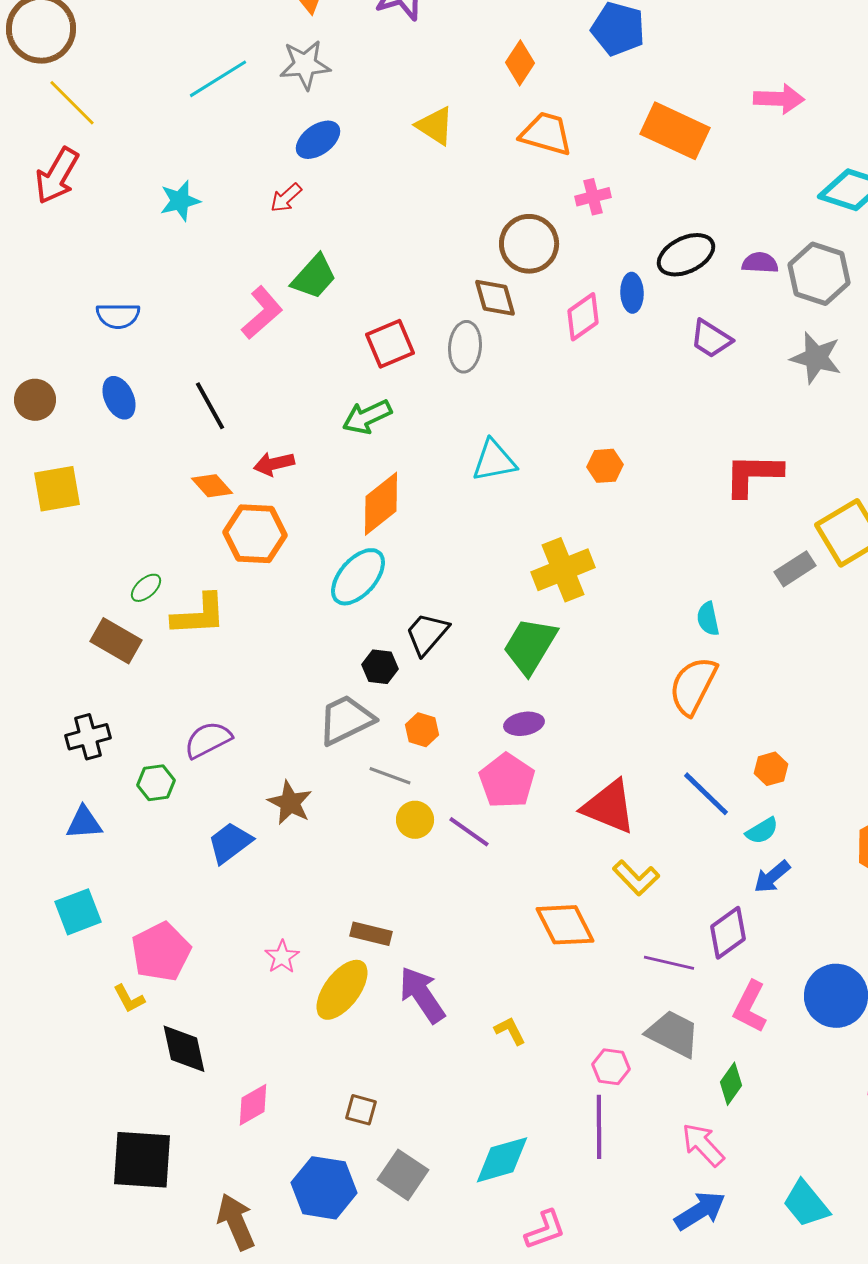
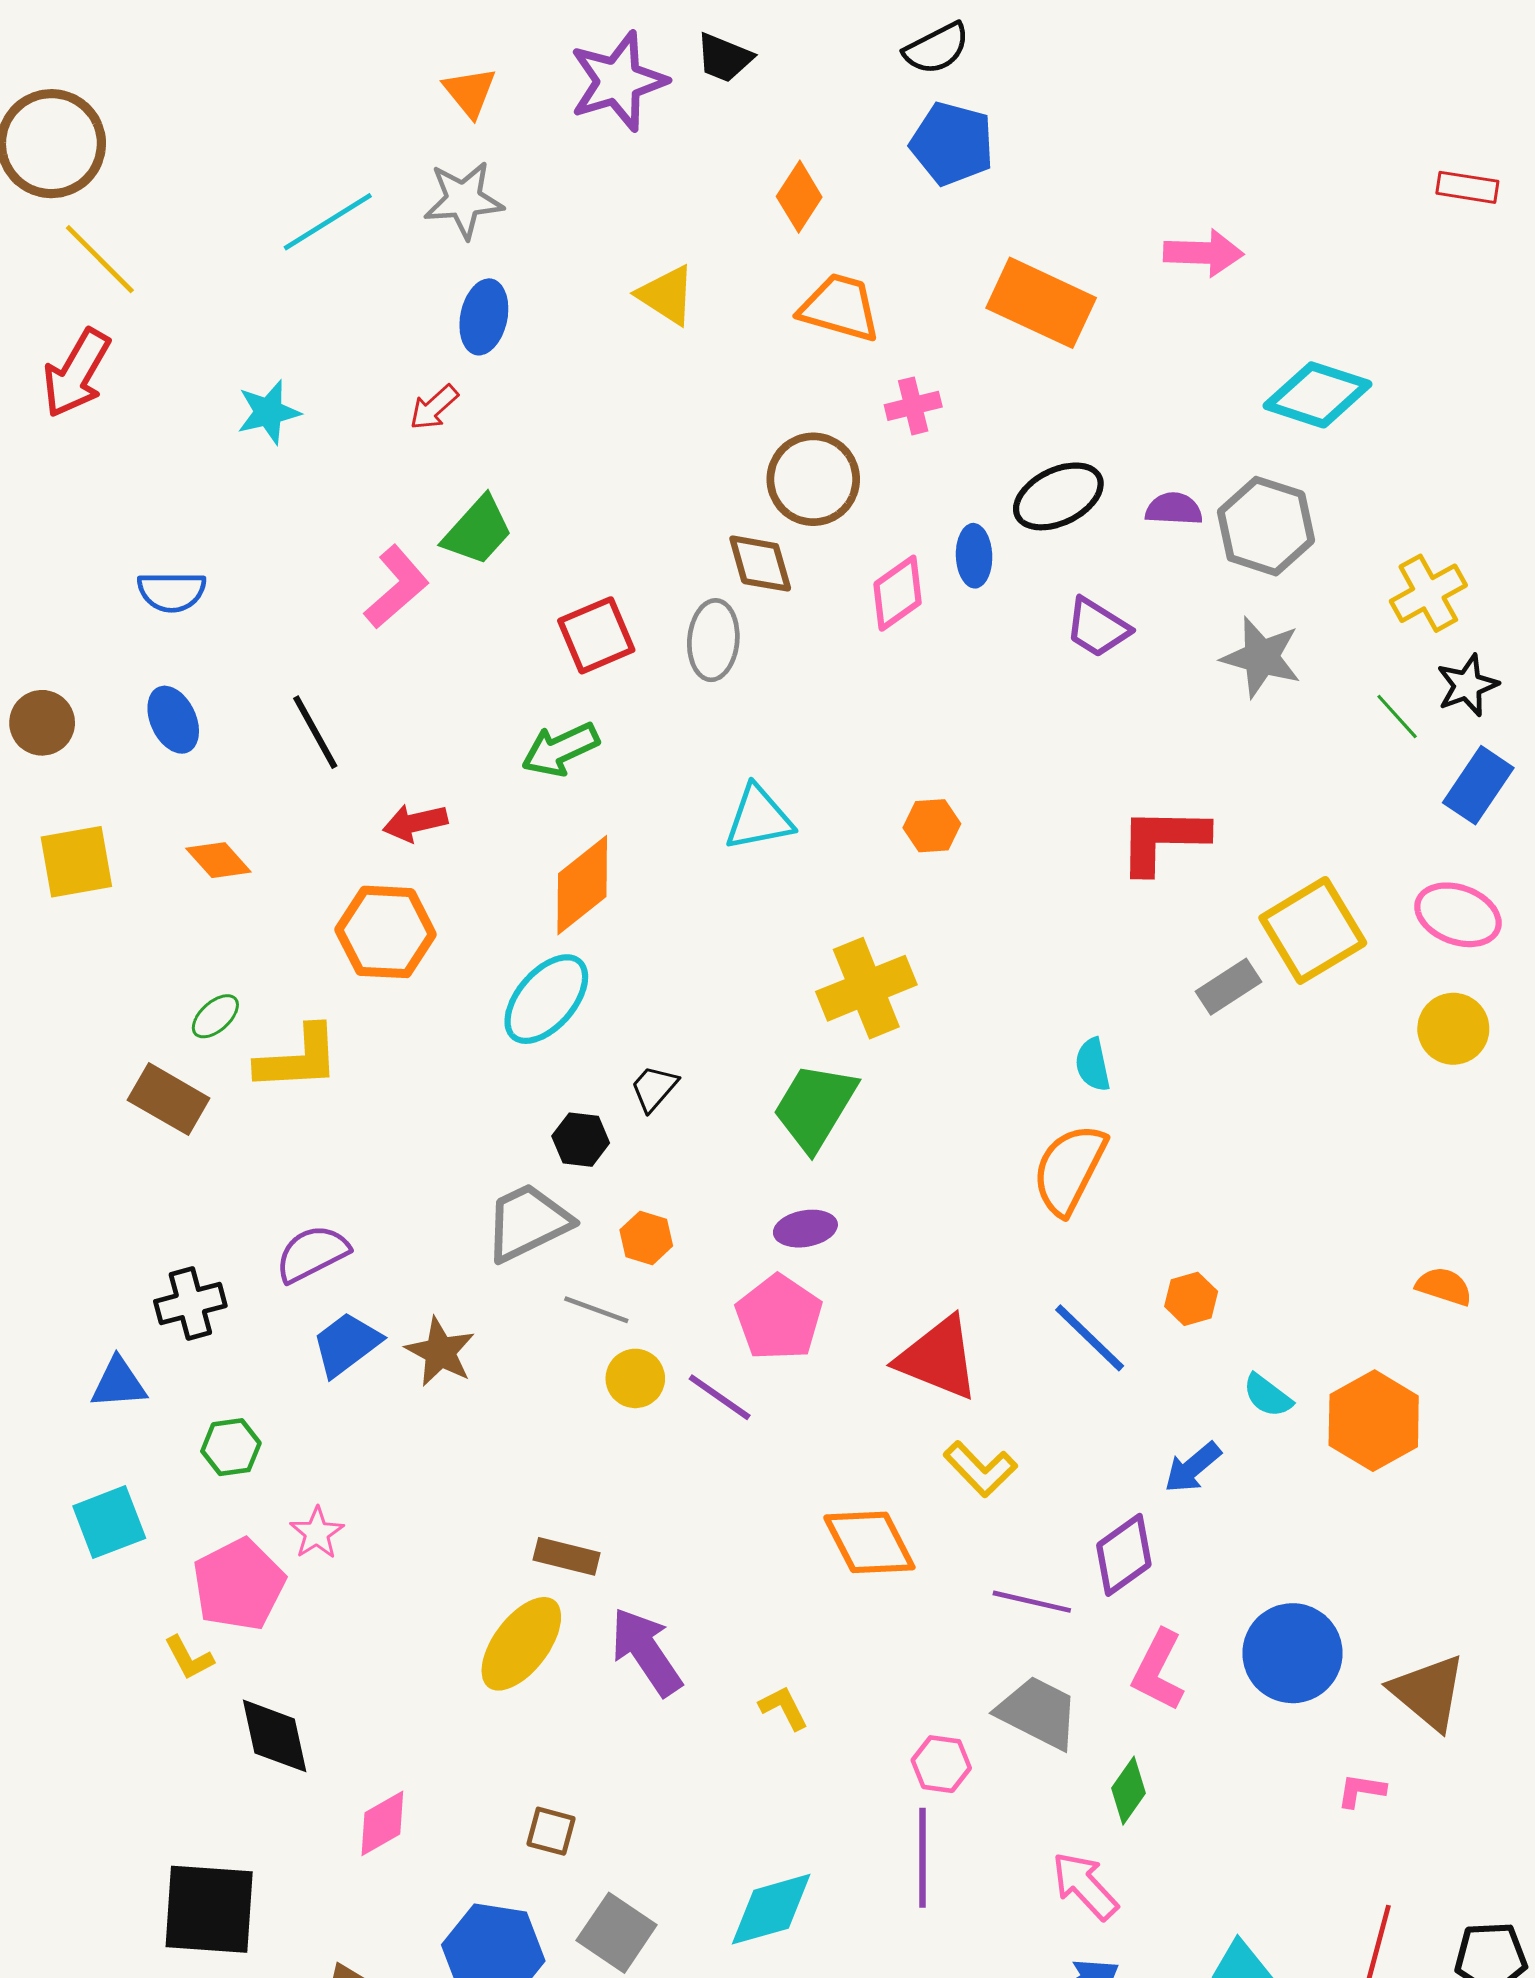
blue ellipse: (318, 140) -> (484, 317), turned -42
orange diamond: (212, 486) -> (218, 860), moved
black trapezoid: (427, 634) -> (654, 1088), size x0.7
black cross: (88, 737) -> (190, 1304), moved
green hexagon: (156, 783) -> (231, 1447), moved
cyan semicircle: (762, 831) -> (1268, 1396), moved, turned 68
blue trapezoid: (230, 843) -> (346, 1344), moved
pink star: (282, 957) -> (317, 1533), moved

